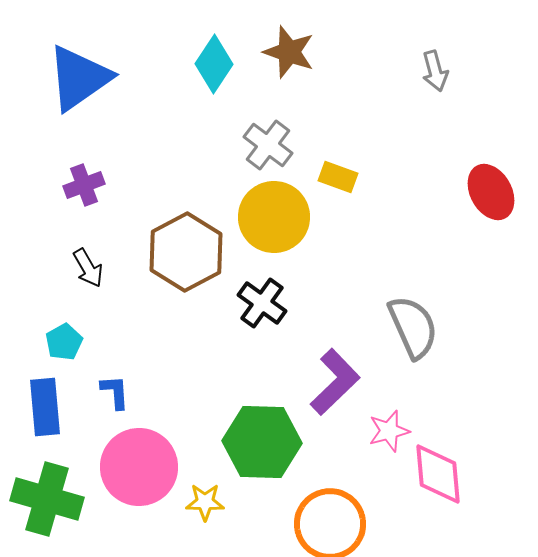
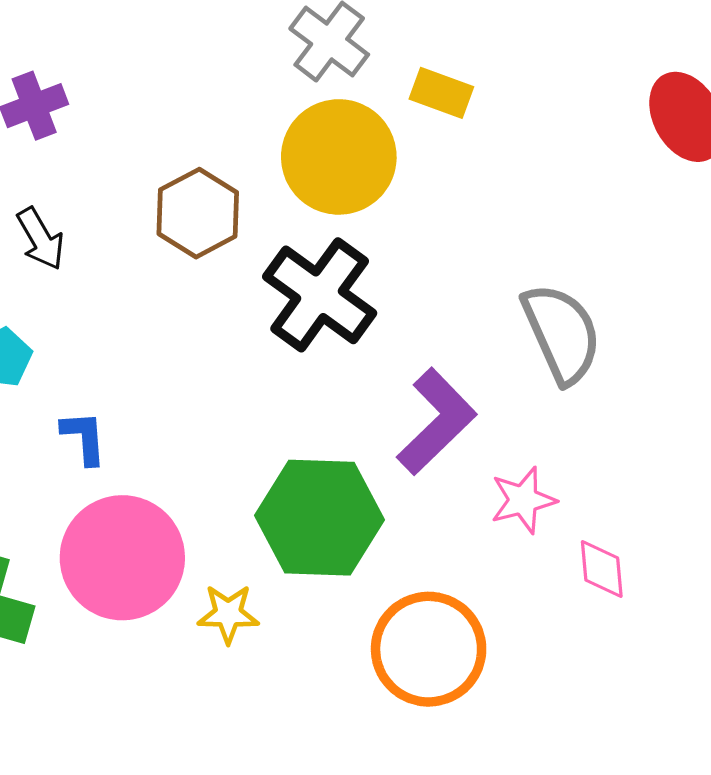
brown hexagon: (186, 252) -> (198, 213), size x0.7
black cross: (262, 303) -> (320, 295), size x1.4
pink diamond: (438, 474) -> (602, 569), size x0.6

